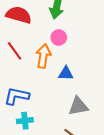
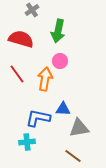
blue triangle: (66, 73) -> (63, 109), moved
blue L-shape: (17, 96) -> (38, 118), moved

